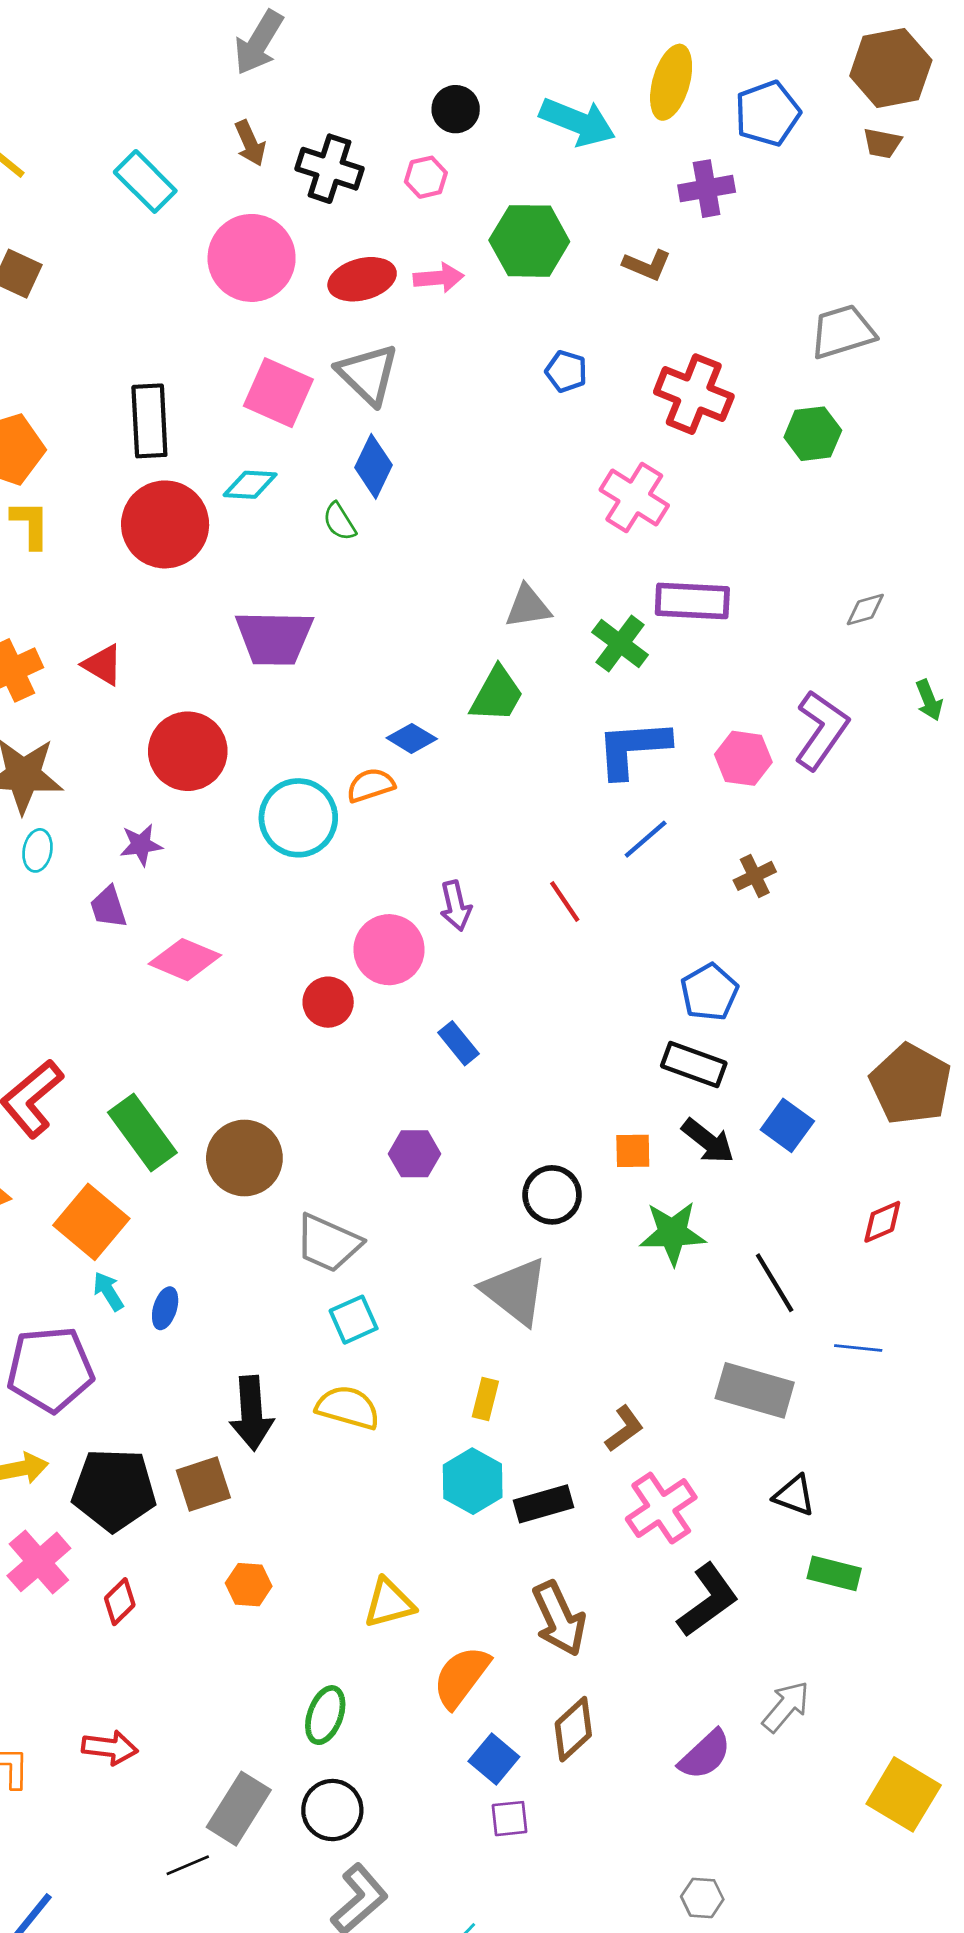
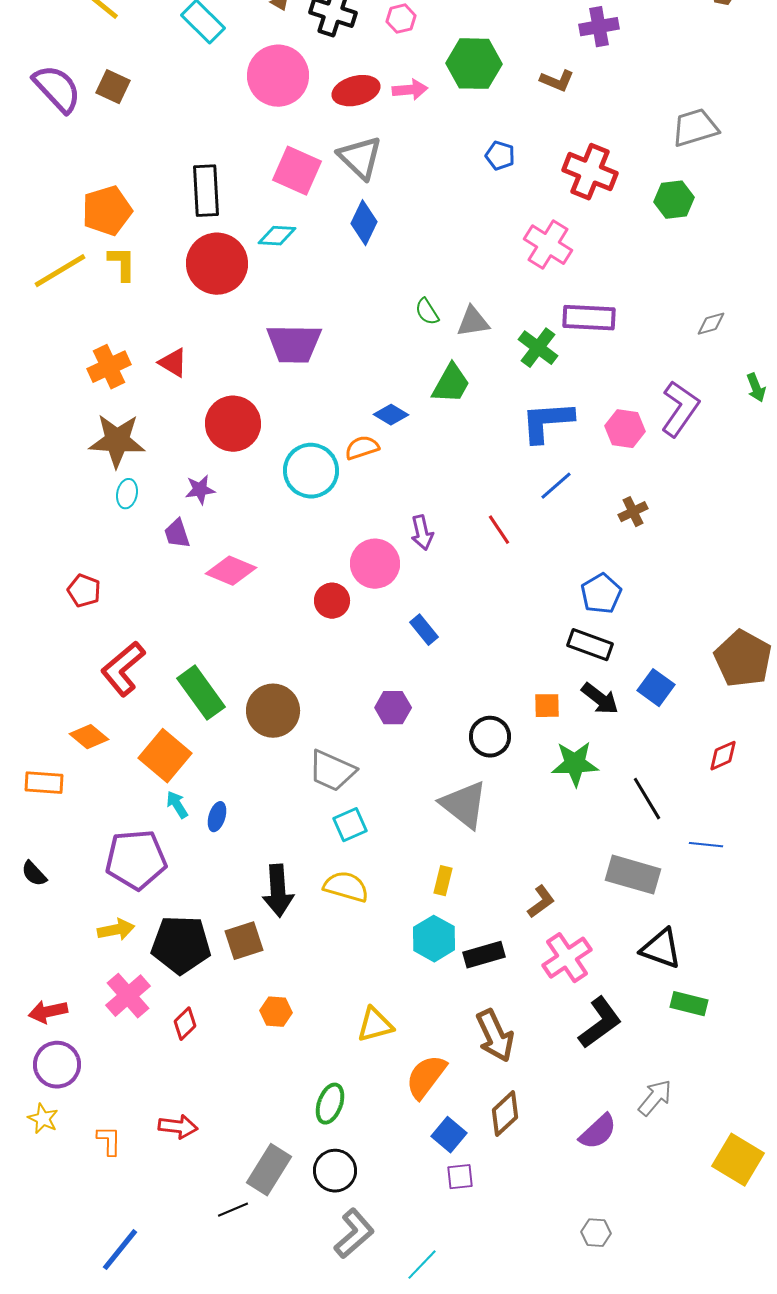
green semicircle: (339, 522) -> (427, 312), moved
black triangle: (794, 1495) -> (661, 949), size x1.4

